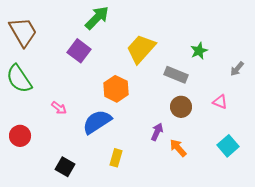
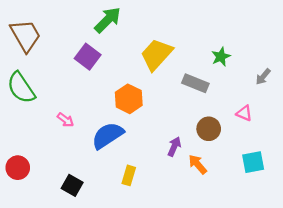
brown circle: (181, 107) -> (209, 129), moved
red circle: (20, 136) -> (18, 168), moved
cyan square: (228, 146) -> (253, 162), turned 30

